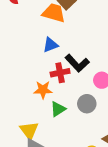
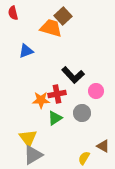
blue triangle: (50, 45) -> (26, 51), moved
red cross: (60, 73) -> (57, 94), moved

